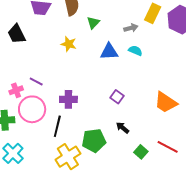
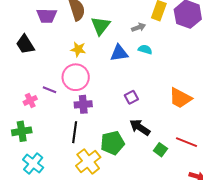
green triangle: (93, 23) -> (101, 26), size x1.5
purple square: (117, 97) -> (131, 97), turned 32
pink circle: (32, 109) -> (76, 77), moved
black arrow: (123, 128) -> (140, 127), size x1.5

